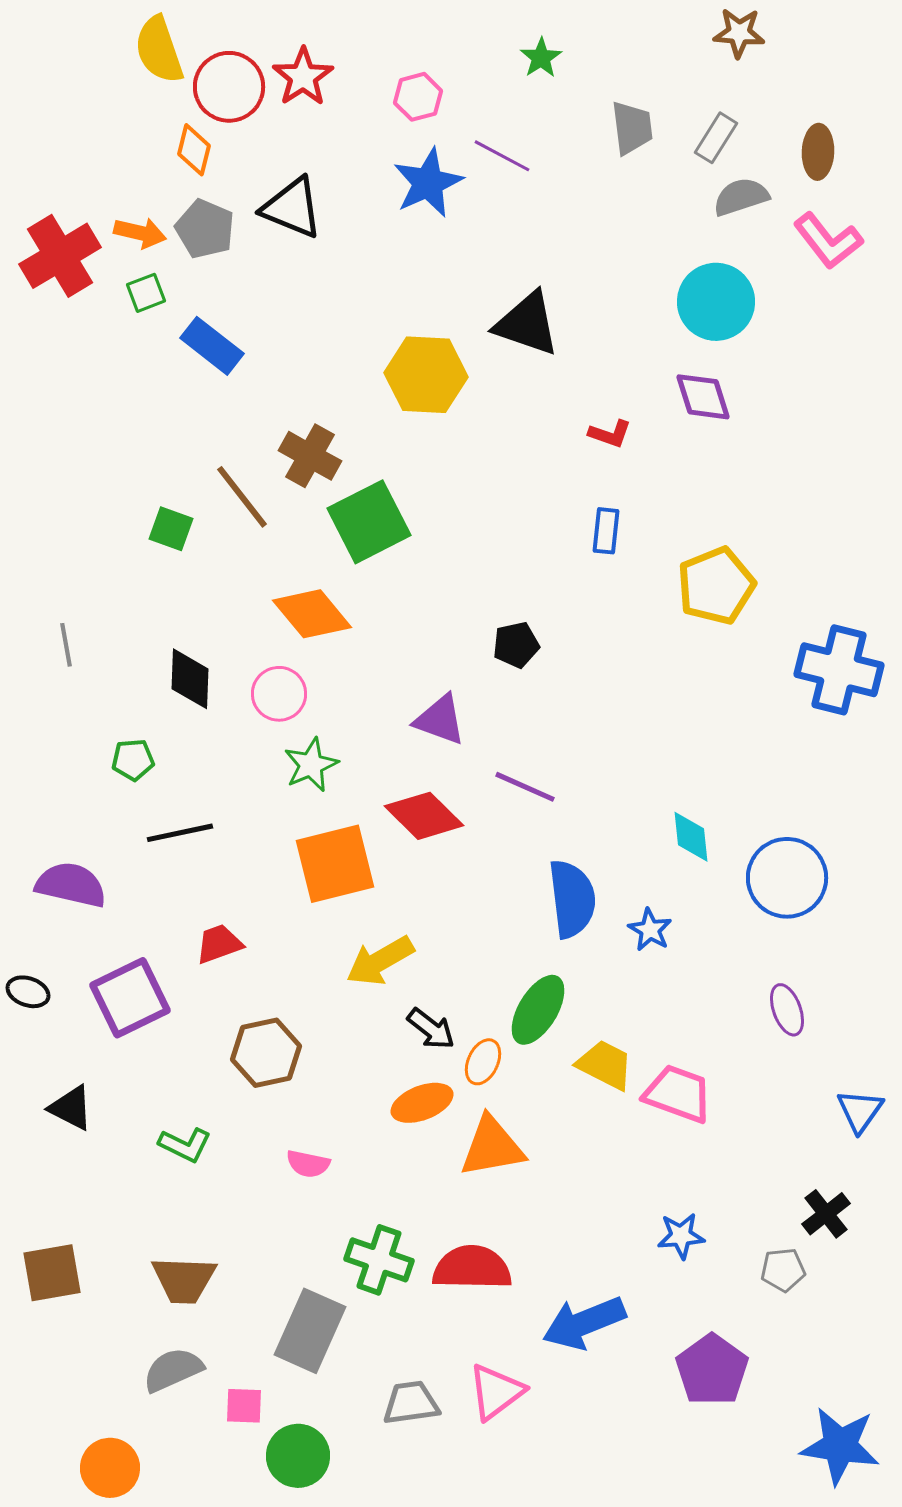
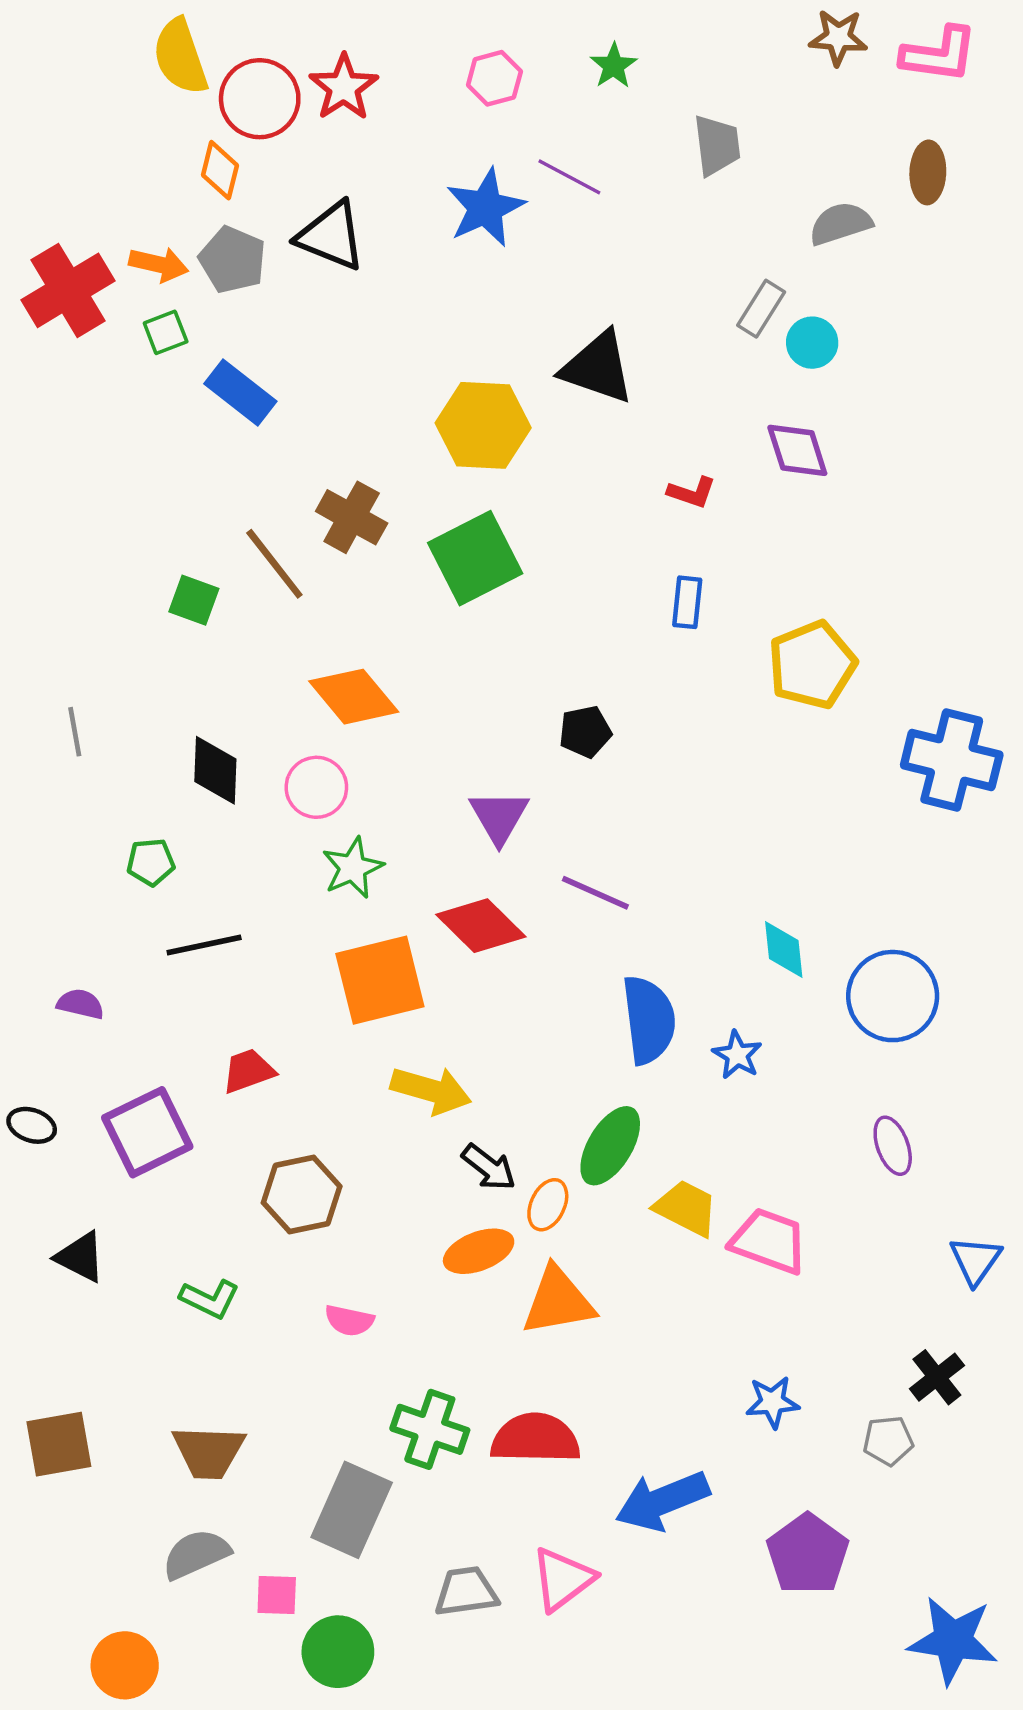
pink hexagon: (418, 97) -> (494, 78), moved
gray rectangle: (716, 138) -> (761, 309), moved
pink L-shape: (828, 241) -> (939, 54), moved, turned -44
cyan circle: (716, 302) -> (812, 343), size x0.6
green square: (369, 522) -> (475, 558), moved
purple triangle: (440, 720) -> (499, 817), turned 40
purple semicircle: (71, 885) -> (80, 1004), size x0.6
yellow arrow: (380, 961) -> (431, 1090), turned -134

